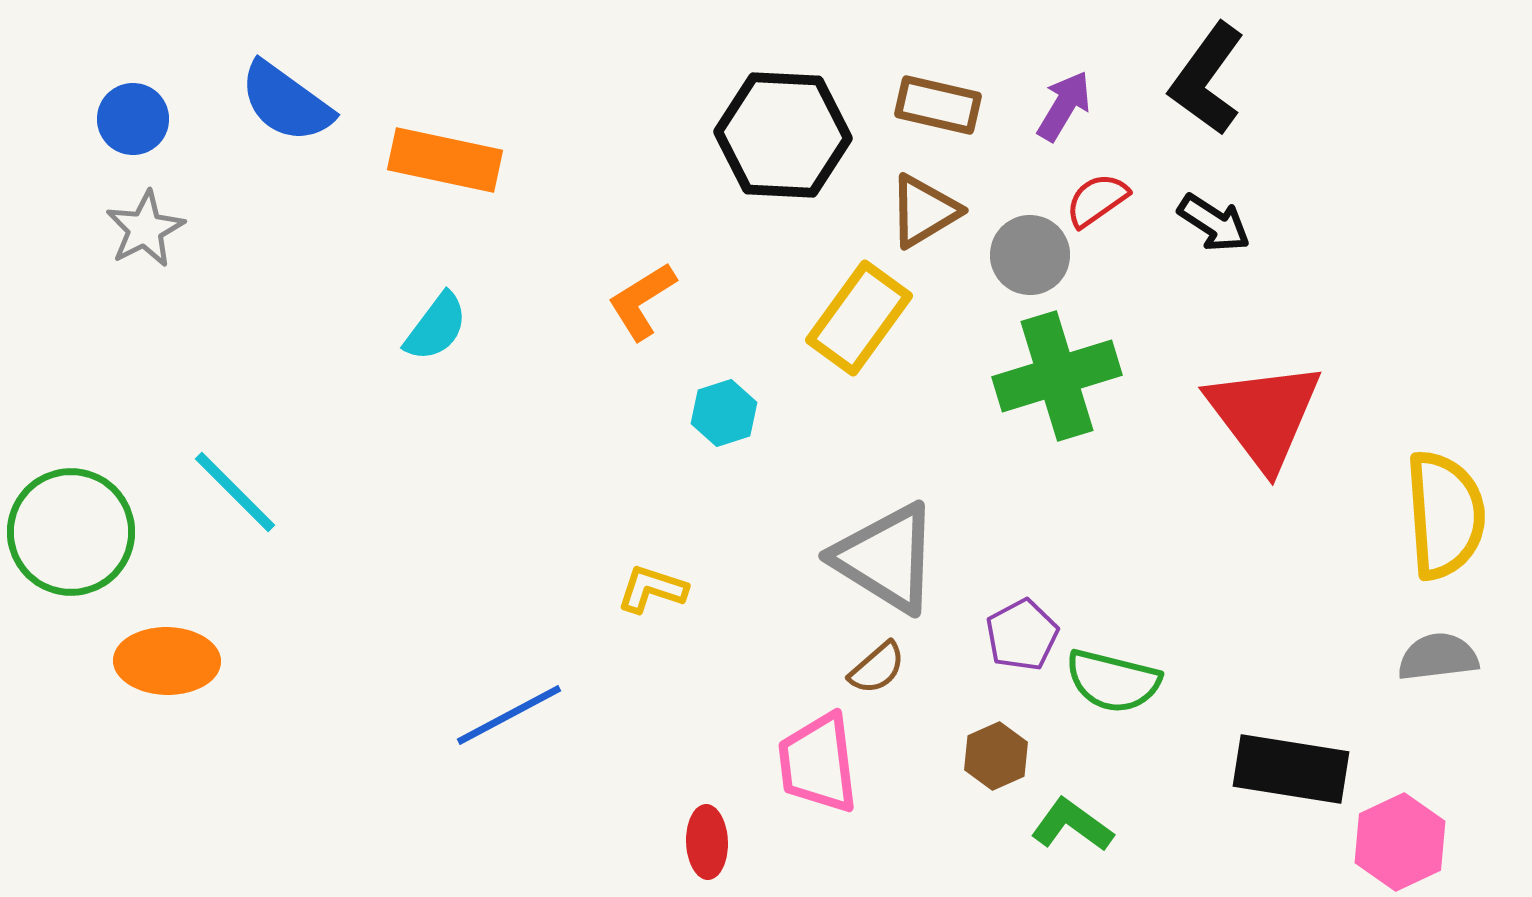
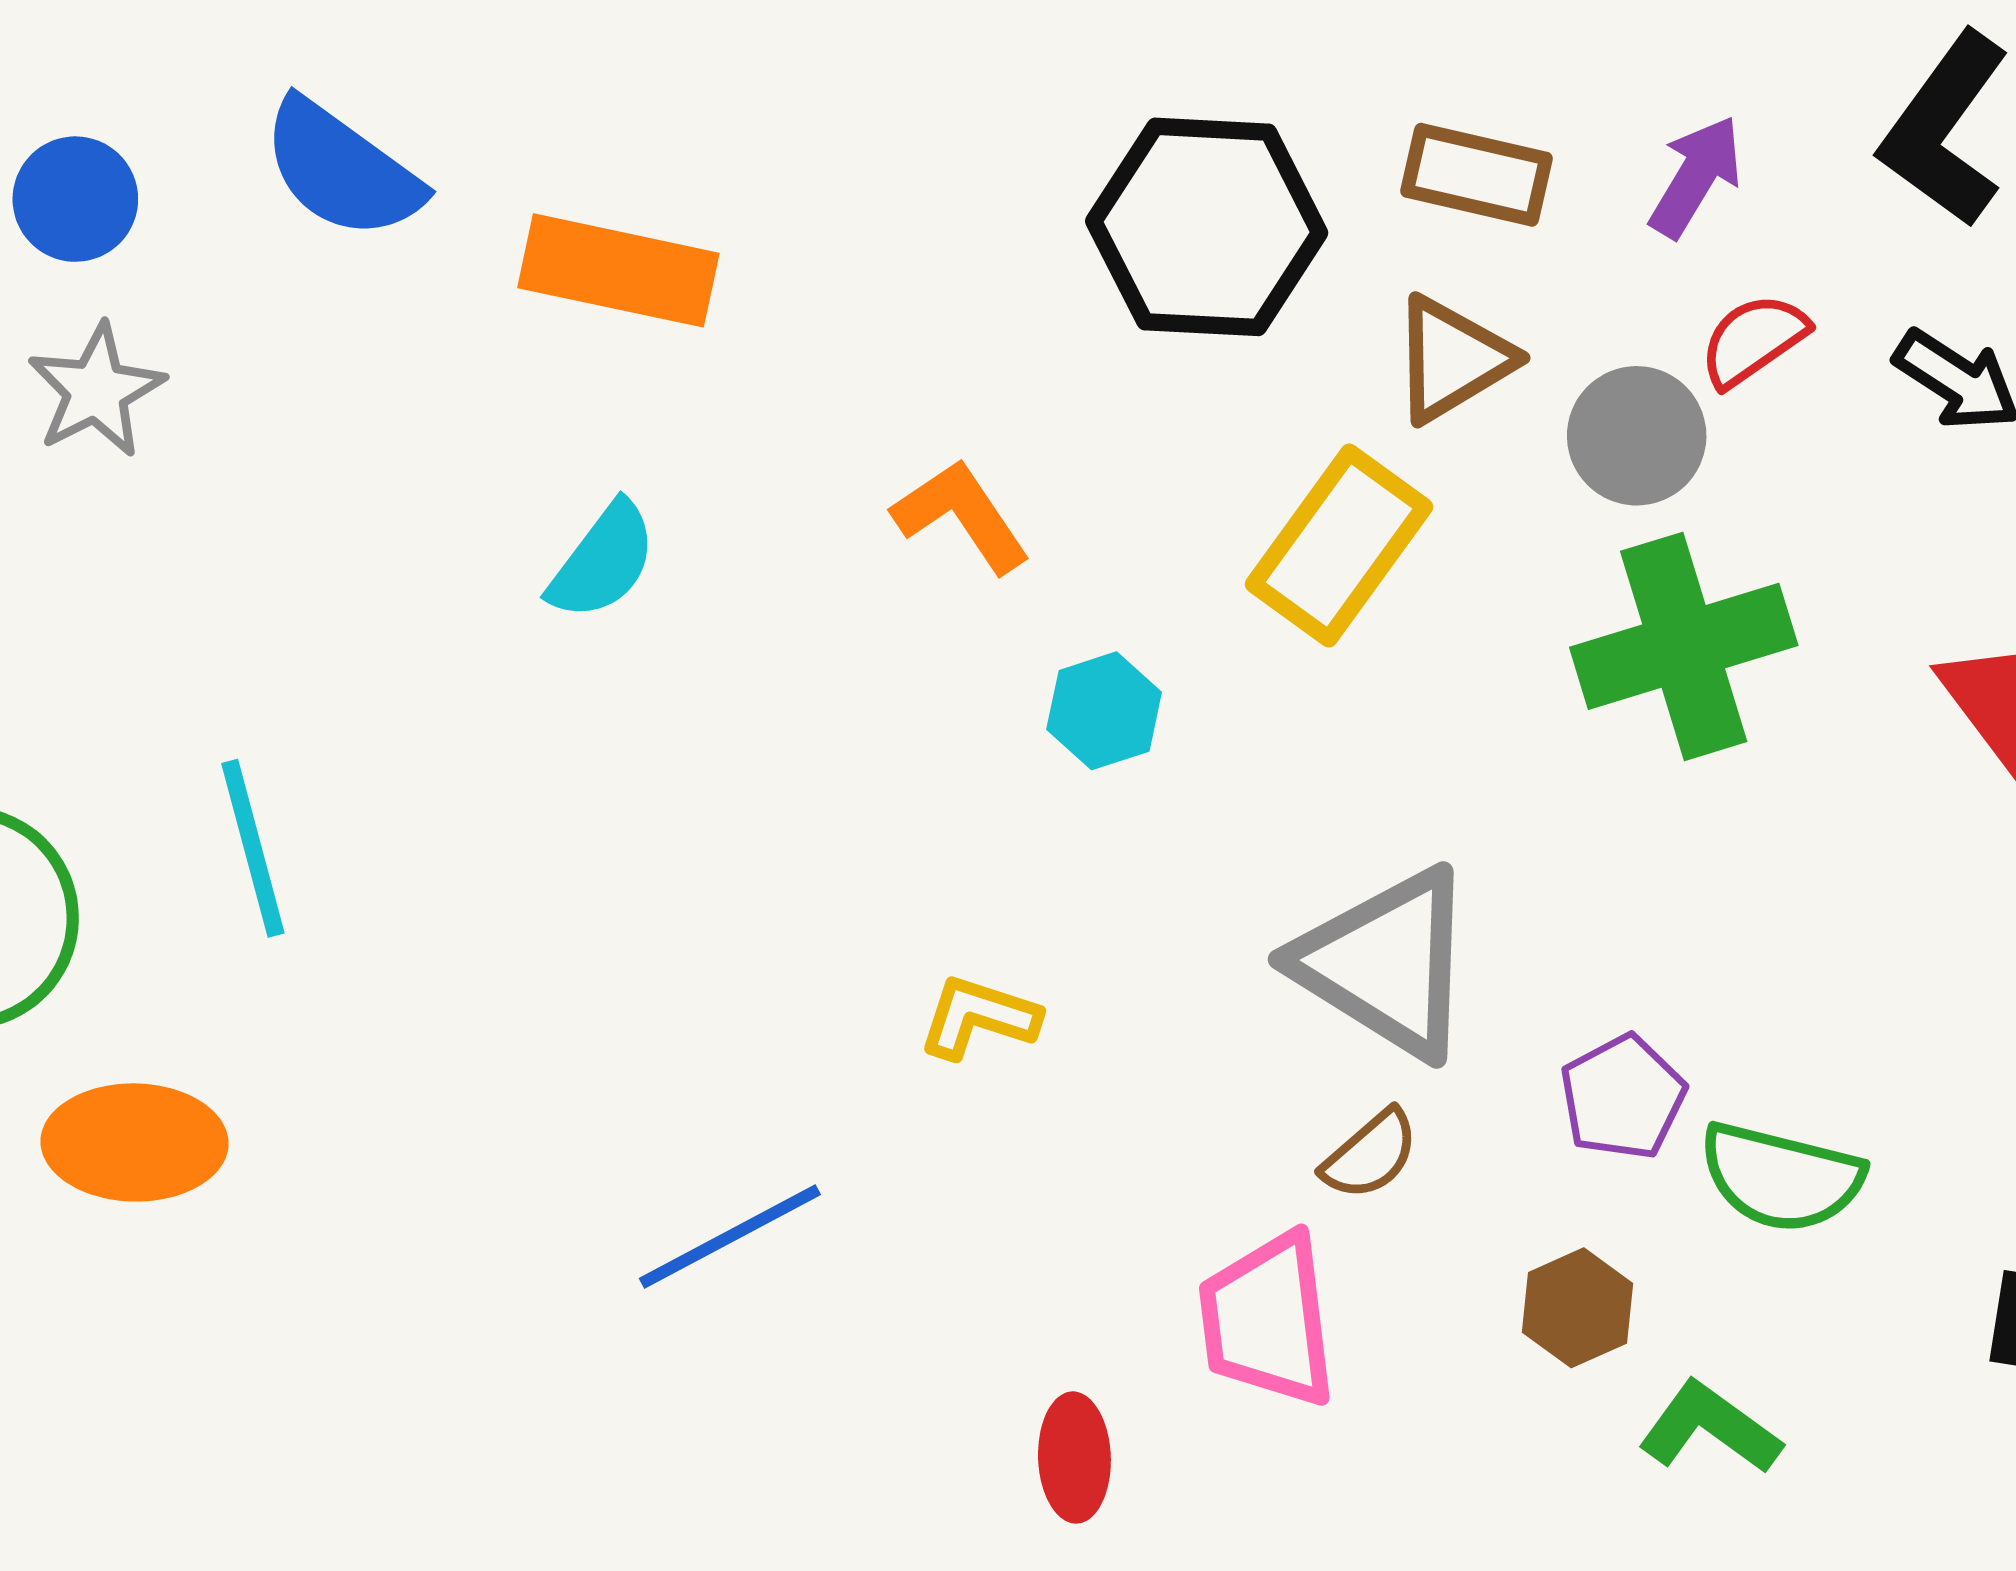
orange L-shape: (642, 301) -> (961, 516), turned 88
cyan line: (235, 492) -> (253, 848), turned 30

